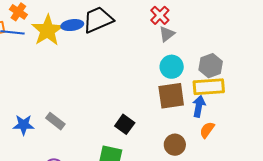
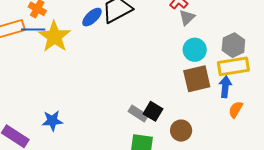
blue ellipse: (72, 25) -> (92, 17), turned -30
yellow star: (47, 30) -> (54, 37), moved
gray rectangle: (55, 121) -> (138, 113), moved
brown circle: (175, 145) -> (181, 131), moved

